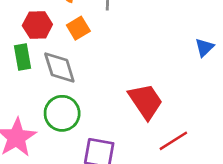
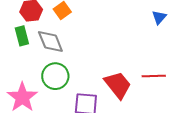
red trapezoid: (146, 101) -> (118, 85), moved
red line: (173, 141) -> (154, 76), moved, turned 35

